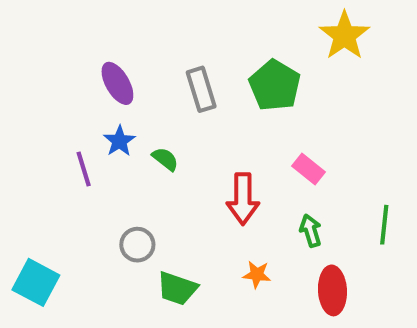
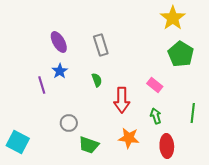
green pentagon: (275, 85) -> (181, 54), moved
green semicircle: (165, 159) -> (97, 80), moved, turned 32
orange star: (257, 274) -> (129, 138), size x1.5

